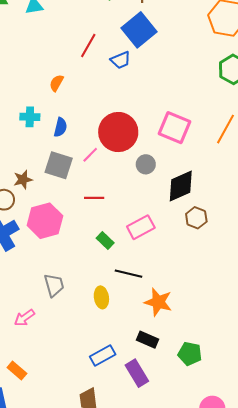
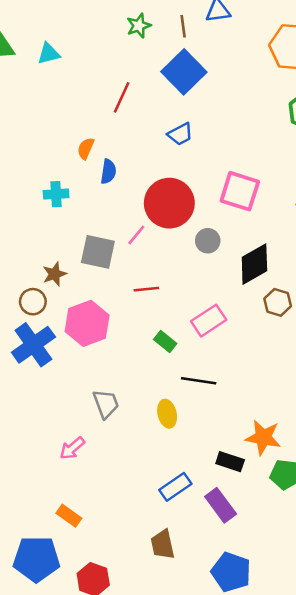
blue trapezoid: (121, 60) -> (180, 134), moved
blue semicircle: (60, 127) -> (108, 172), moved
orange star: (158, 302) -> (263, 437), moved

